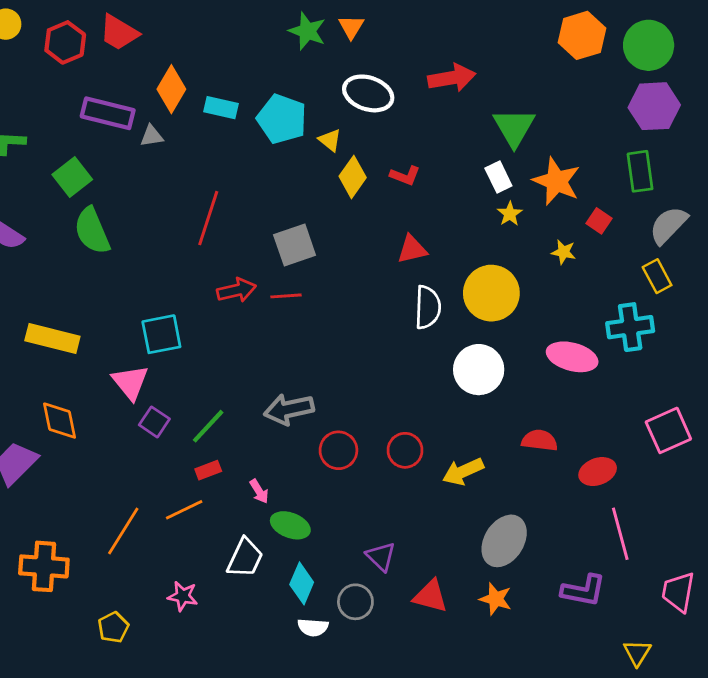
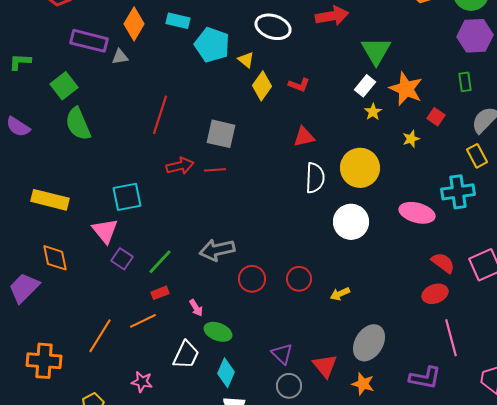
cyan rectangle: (221, 108) -> (178, 21), moved
green rectangle: (640, 171) -> (465, 82), size x0.7
white rectangle: (498, 177) -> (365, 86), turned 65
gray square: (295, 245) -> (221, 134), turned 32
yellow star: (564, 252) -> (411, 139), turned -30
red semicircle: (540, 440) -> (443, 263), moved, turned 30
yellow arrow: (463, 472) -> (340, 294), size x0.7
red triangle: (430, 596) -> (325, 366), moved, turned 36
gray circle: (355, 602) -> (289, 386), moved

